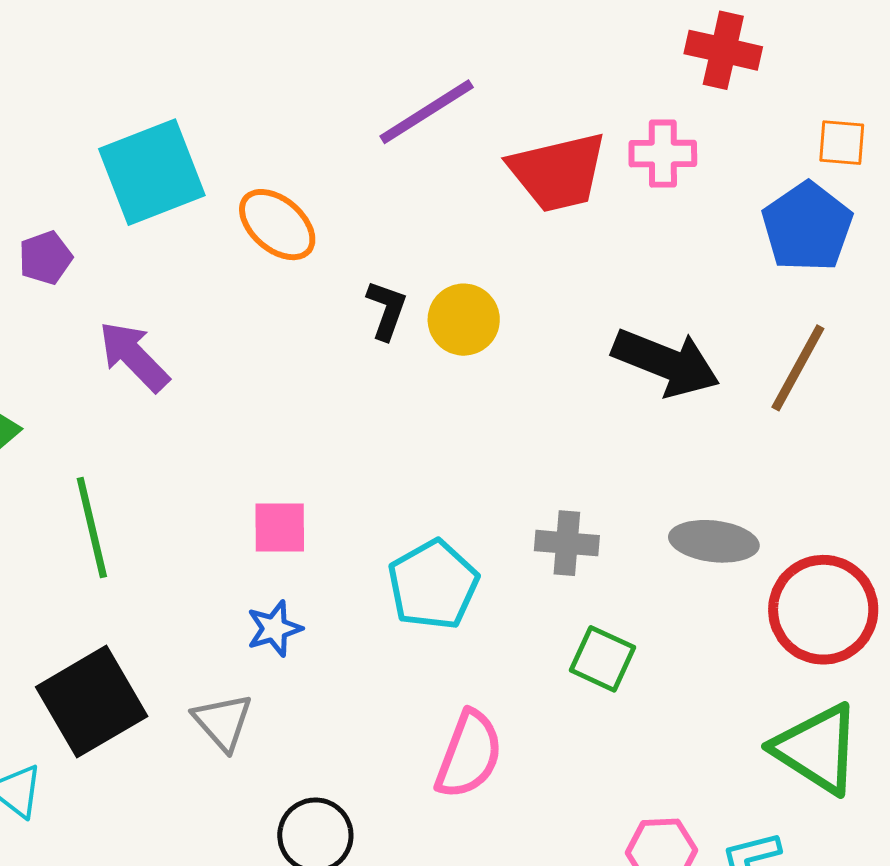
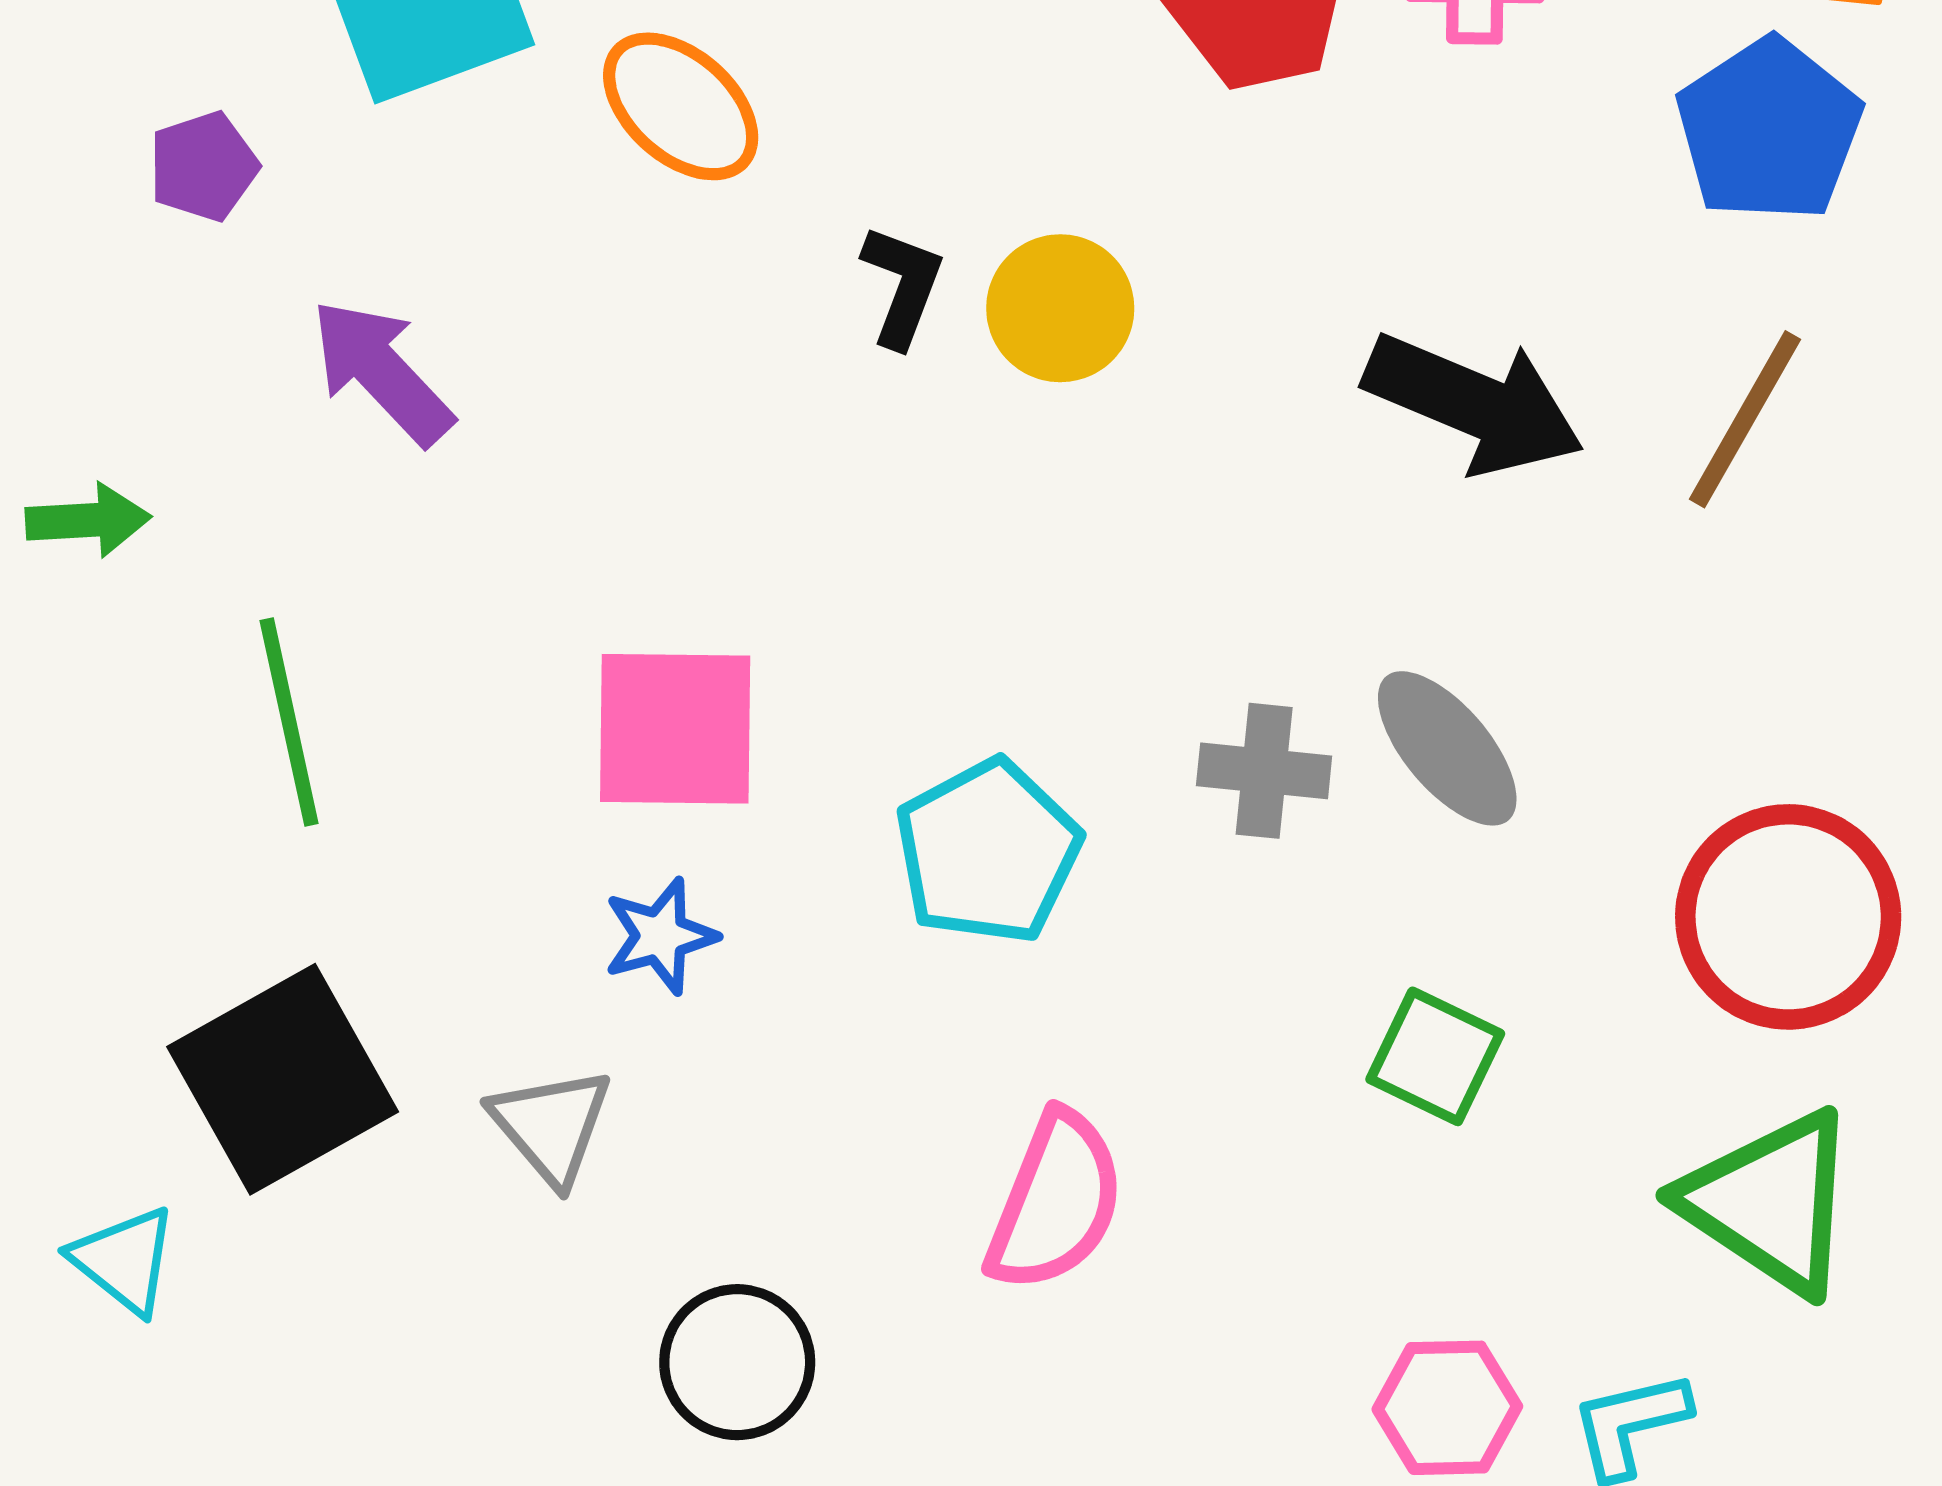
pink square: (280, 528) -> (675, 729), size x1.5
gray ellipse: (714, 541) -> (1447, 748), moved, turned 42
green square: (602, 659) -> (1435, 1056), moved

